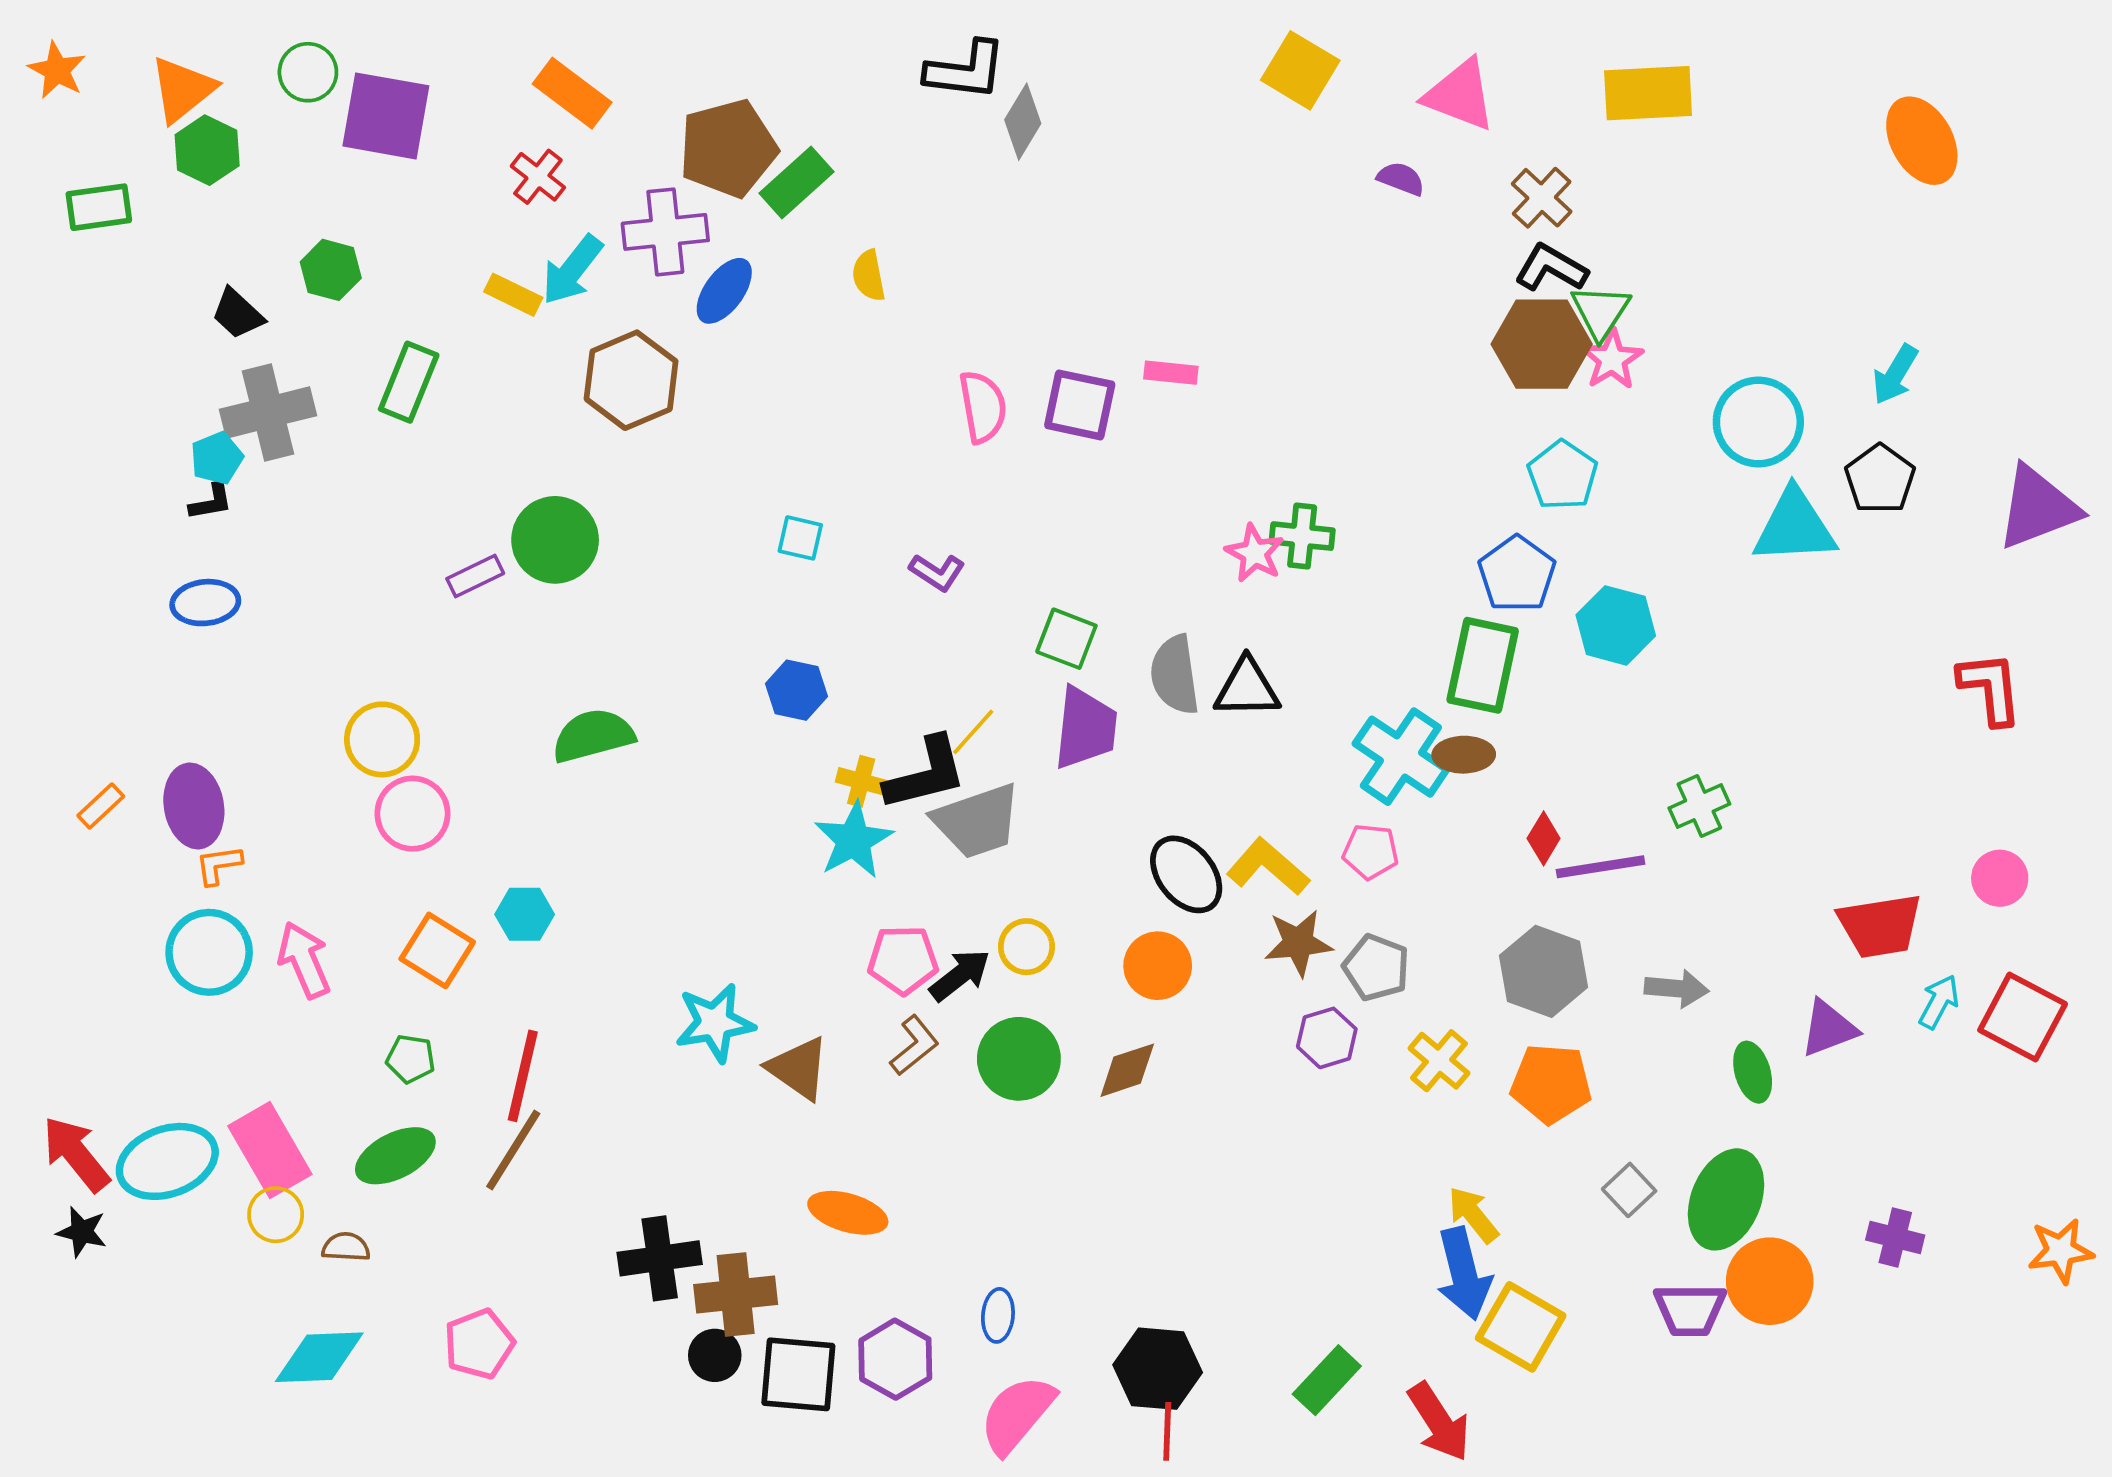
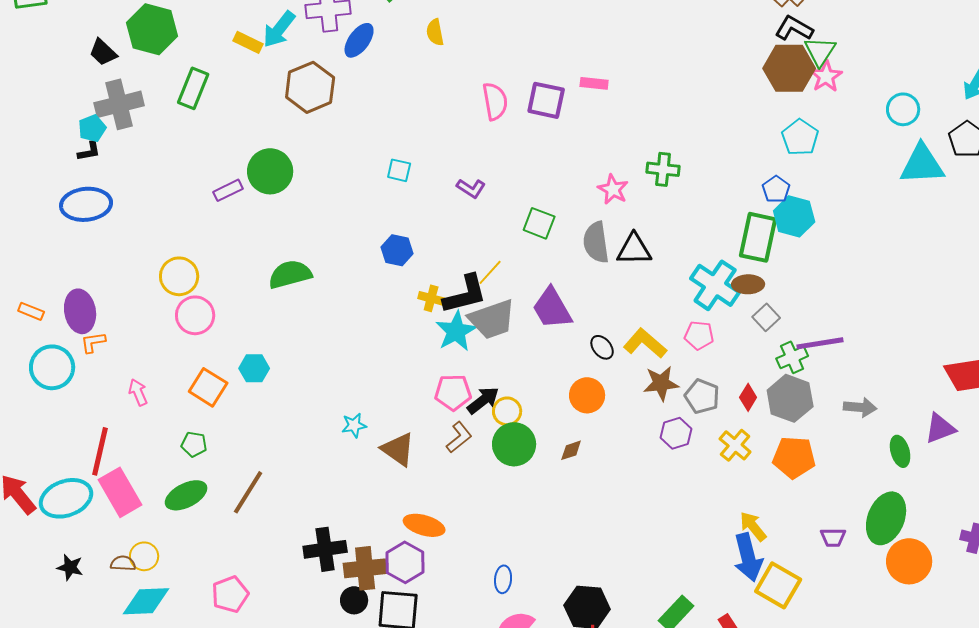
green hexagon: (331, 270) -> (152, 29), size x1.6
cyan circle: (1758, 422) -> (903, 109), size x0.7
pink star: (1255, 553) -> (613, 189), moved
blue pentagon: (1517, 574) -> (776, 189), size x0.7
blue ellipse: (205, 603) -> (86, 204), size x1.4
cyan hexagon: (1616, 625) -> (794, 216), moved
purple trapezoid: (1085, 728) -> (552, 308), moved, turned 144
orange rectangle: (101, 806) -> (31, 311), turned 65
green cross: (1699, 806) -> (792, 357), moved
red diamond: (1544, 838) -> (748, 397), moved
cyan star: (853, 840) -> (456, 331), moved
black ellipse: (1186, 874) -> (602, 347), size x0.6
yellow circle: (1026, 947) -> (507, 411), moved
cyan circle: (209, 952) -> (52, 367), moved
pink arrow: (304, 960) -> (138, 392), size x0.7
cyan star: (715, 1023) -> (354, 425), size x0.6
brown diamond: (1127, 1070) -> (571, 450), size x0.7
red line: (523, 1076) -> (100, 451), moved
gray square: (1629, 1190) -> (766, 317), moved
yellow circle: (276, 1215) -> (144, 556), moved
black star: (82, 1232) -> (70, 567), moved
brown semicircle: (346, 1247) -> (123, 563), moved
purple trapezoid: (1690, 1310) -> (833, 537), moved, size x0.7
purple hexagon: (895, 1359) -> (405, 562), moved

